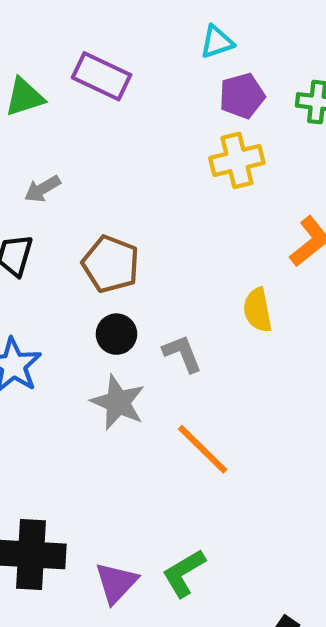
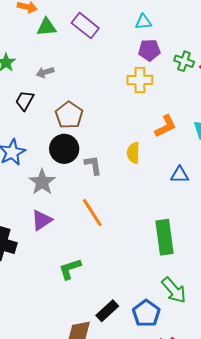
black circle: (116, 334) -> (64, 149), size x1.5
gray star: (118, 402) -> (42, 182), moved
purple triangle: (116, 583) -> (42, 220), moved

